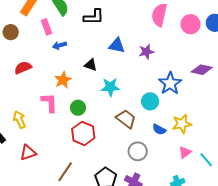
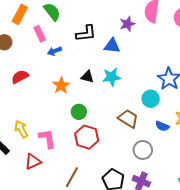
black L-shape: (94, 17) -> (86, 33), moved
purple star: (146, 52) -> (127, 24), moved
black triangle: (91, 65) -> (87, 77), moved
cyan star: (110, 87) -> (112, 77), moved
pink L-shape: (49, 103) -> (47, 139), moved

